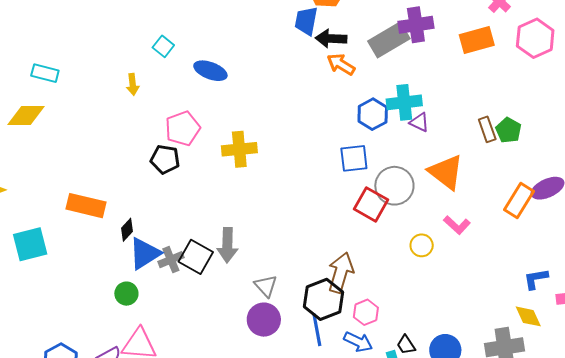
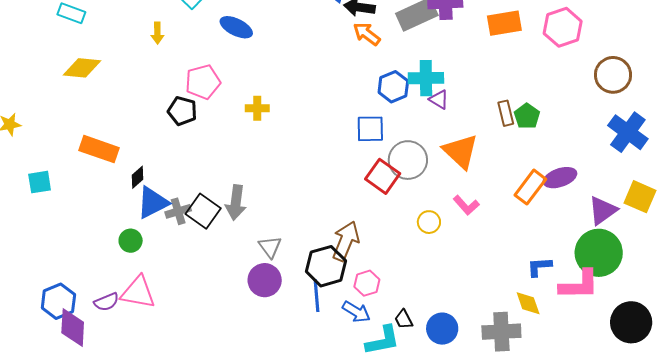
yellow diamond: (26, 115) -> (82, 68), moved
yellow cross: (239, 149) -> (257, 108), size x0.7
cyan square: (30, 244) -> (40, 182), size x0.7

